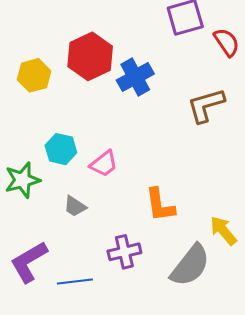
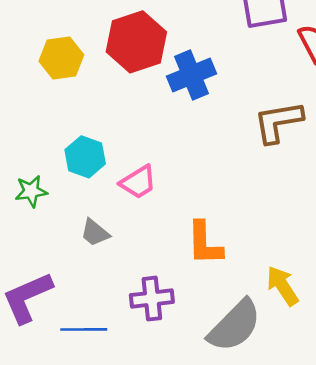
green star: (22, 180) -> (31, 191), size x0.7

